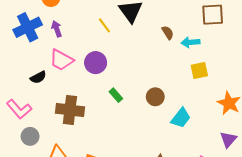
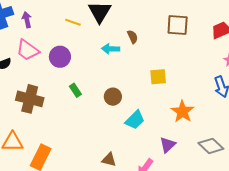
yellow line: (104, 25) -> (73, 22), turned -42
cyan arrow: (190, 42) -> (111, 49), moved
purple triangle: (228, 139) -> (168, 145), moved

